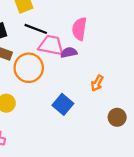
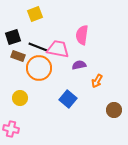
black line: (36, 29) -> (38, 47), moved
purple semicircle: (69, 52) -> (79, 65), moved

